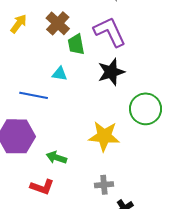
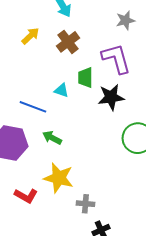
green trapezoid: (76, 44) -> (85, 78), moved
yellow star: (104, 136) -> (59, 178), moved
green arrow: (56, 158) -> (52, 138), moved

